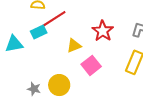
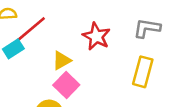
pink square: (91, 65) -> (66, 85), moved

